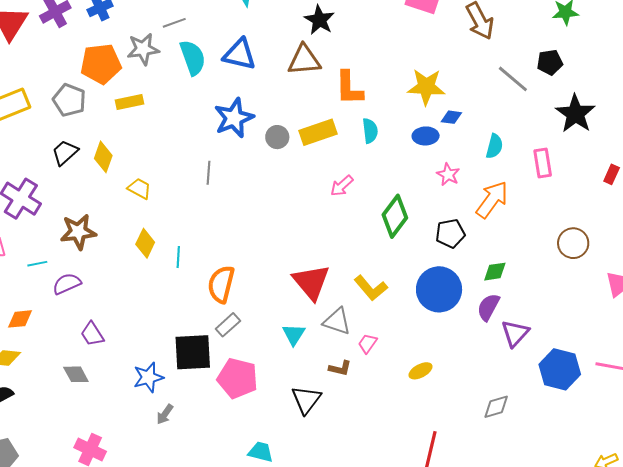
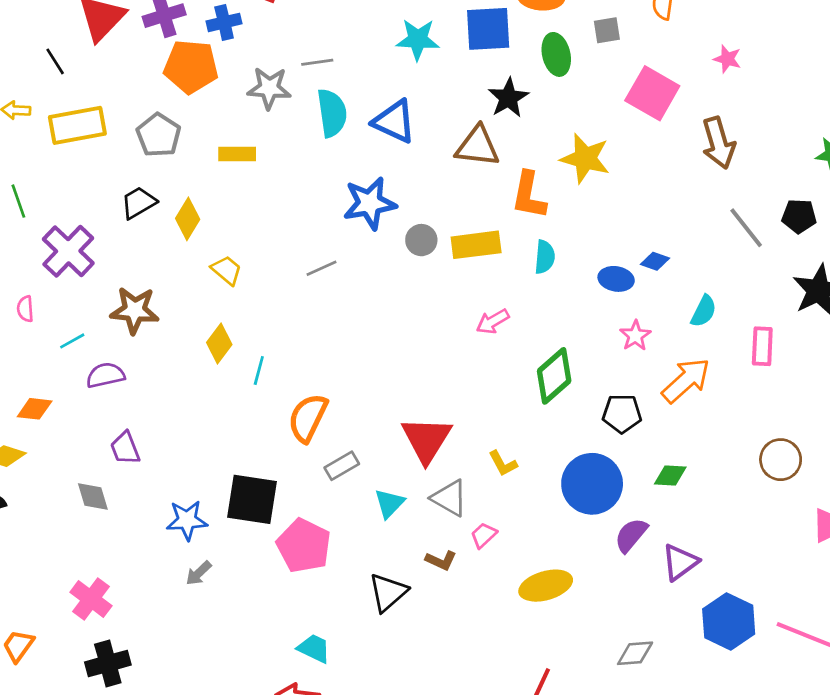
orange pentagon: (101, 64) -> (191, 67), moved
yellow star: (426, 87) -> (585, 158), moved
gray line: (209, 173) -> (321, 268), turned 50
cyan line: (37, 264) -> (72, 341), turned -30
yellow L-shape: (371, 288) -> (503, 463), size x0.7
purple semicircle: (488, 307) -> (631, 535), moved
gray rectangle: (228, 325) -> (342, 466), moved
yellow ellipse: (421, 371) -> (546, 586), size x1.6

